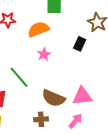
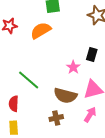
black rectangle: (80, 44) -> (92, 54), moved
pink star: (44, 54) -> (73, 67), moved

